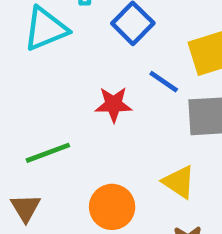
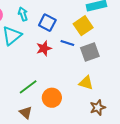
red star: (114, 104) -> (44, 48), moved
orange circle: (112, 207) -> (52, 98), moved

